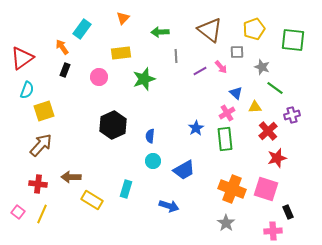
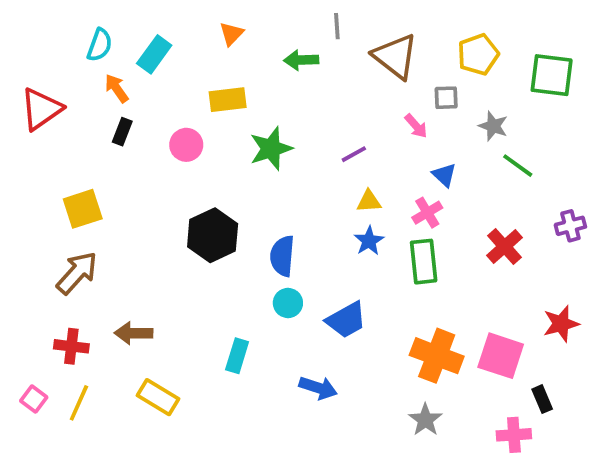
gray line: (176, 56) -> (337, 26), moved
purple line: (200, 71) -> (354, 154), moved
cyan semicircle: (27, 90) -> (100, 45), moved
yellow triangle: (255, 107) -> (369, 201), moved
purple cross: (292, 115) -> (570, 226), moved
blue semicircle: (150, 136) -> (282, 256), size x1.5
red star: (277, 158) -> (561, 324), moved
yellow rectangle: (92, 200) -> (158, 397), moved

